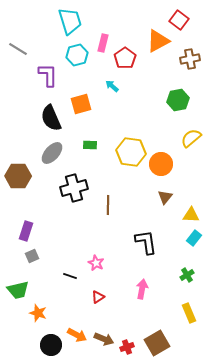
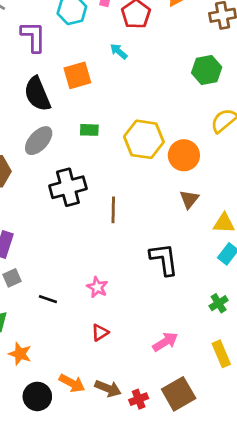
black line: (70, 276) -> (48, 299), moved
pink arrow: (142, 289) -> (165, 342), moved, turned 48

